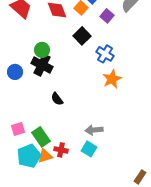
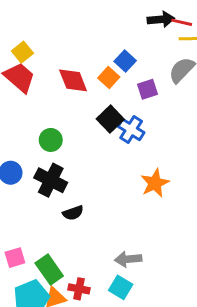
purple square: (107, 16) -> (147, 89), turned 32
blue cross: (105, 54) -> (131, 130), moved
black cross: (42, 65) -> (51, 180), moved
black semicircle: (57, 99) -> (73, 213), turned -72

